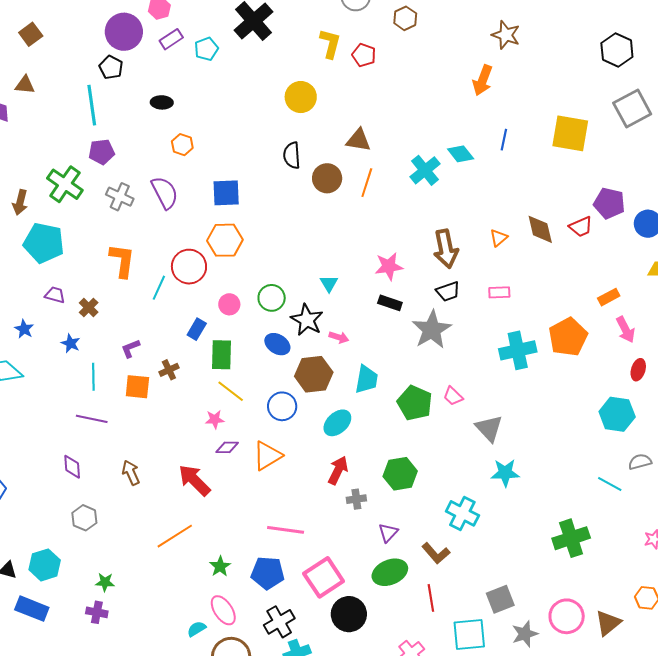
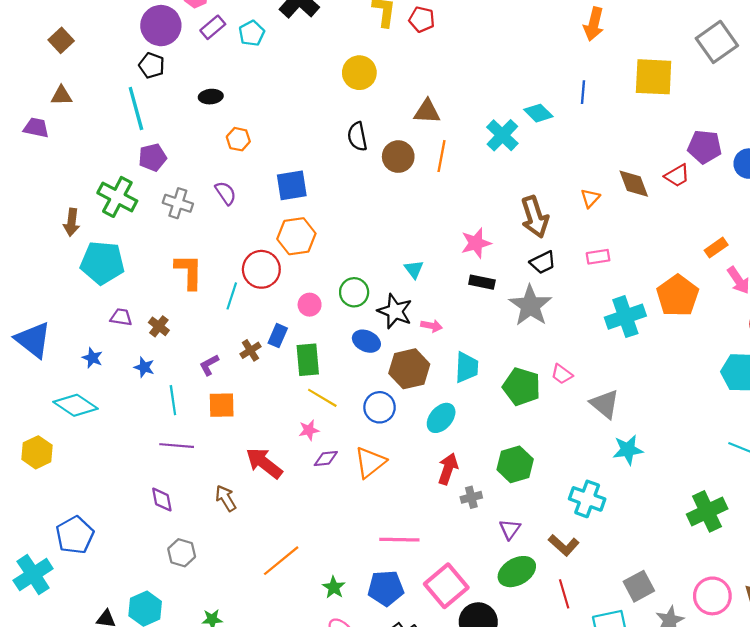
orange arrow: (483, 80) -> (594, 24), moved
purple semicircle: (165, 193) -> (226, 193), size x0.7
brown cross: (169, 370) -> (250, 350), moved
red arrow: (194, 480) -> (264, 463), moved

